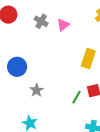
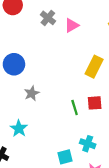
green line: (76, 97) -> (75, 107), turned -56

